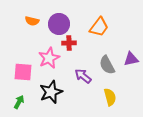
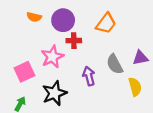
pink square: (23, 72) -> (24, 72), turned -30
purple arrow: (83, 76) -> (89, 76), turned 36
yellow semicircle: (110, 97) -> (135, 87), moved

